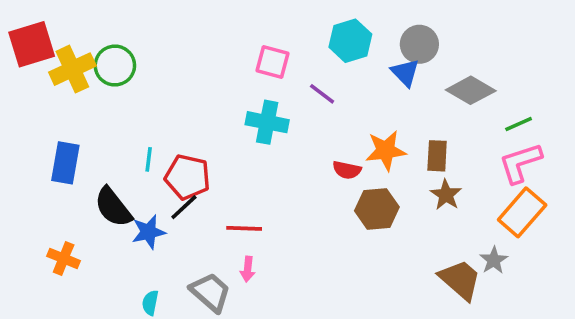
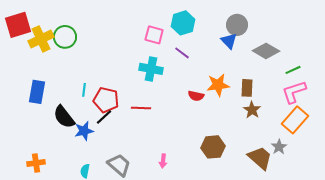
cyan hexagon: (350, 41) -> (183, 23), moved
brown hexagon: (377, 209) -> (213, 147), moved
red line: (244, 228) -> (141, 108), moved
orange cross: (64, 258) -> (36, 163), moved, turned -30
pink arrow: (248, 269) -> (163, 161), moved

